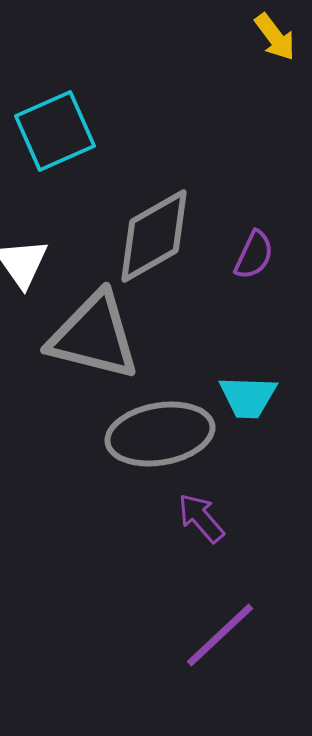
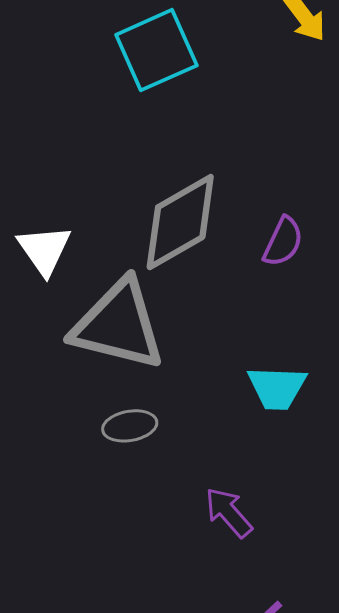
cyan square: (55, 131) -> (156, 50), moved
gray ellipse: (160, 434) -> (130, 426), moved, size x0.5

